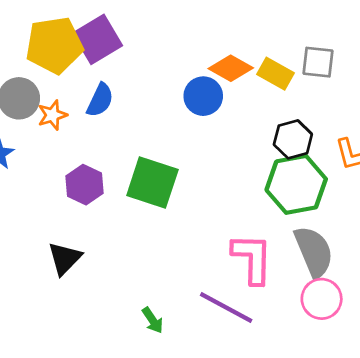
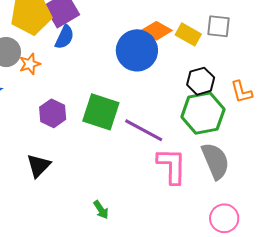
blue circle: (203, 96) -> (137, 50), size x1.5
blue semicircle: (100, 100) -> (64, 37), moved
pink circle: (322, 299) -> (224, 218), moved
purple line: (226, 308) -> (144, 130), moved

